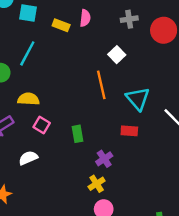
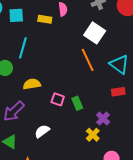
white square: (117, 55) -> (95, 33), size x1.5
pink square: (42, 125) -> (58, 99), moved
yellow cross: (97, 184) -> (93, 135), moved

